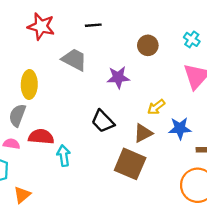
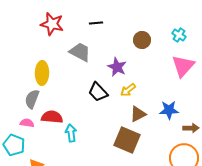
purple star: (118, 77) -> (117, 67), turned 30
yellow arrow: (156, 107) -> (128, 90), moved
black trapezoid: (103, 121) -> (98, 92), moved

